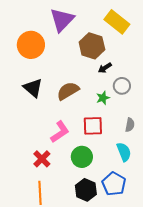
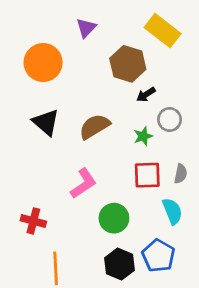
purple triangle: (62, 20) -> (86, 28), size x0.6
red square: (93, 126) -> (147, 175), moved
red cross: (42, 159) -> (33, 221), moved, turned -30

